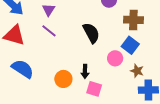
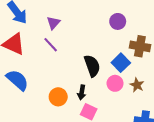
black semicircle: (91, 33) -> (92, 66), moved
blue square: (130, 45) -> (121, 63), moved
brown star: (137, 71) -> (137, 85), moved

